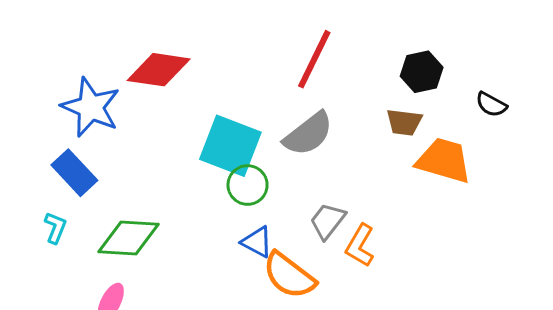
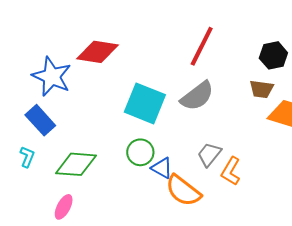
green circle: (248, 185) -> (140, 152), moved

